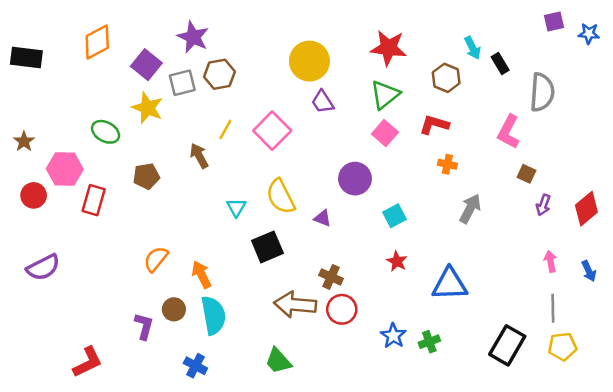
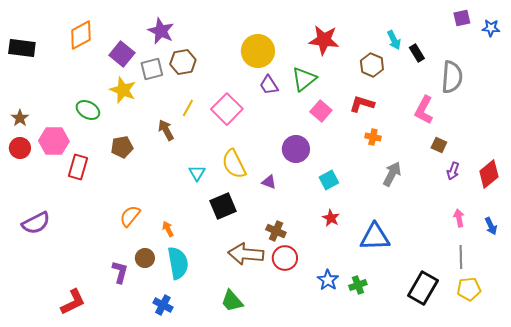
green triangle: (385, 95) -> (304, 79), moved
red circle: (34, 195) -> (20, 148), moved
orange arrow: (201, 275) -> (168, 229), size x0.7

